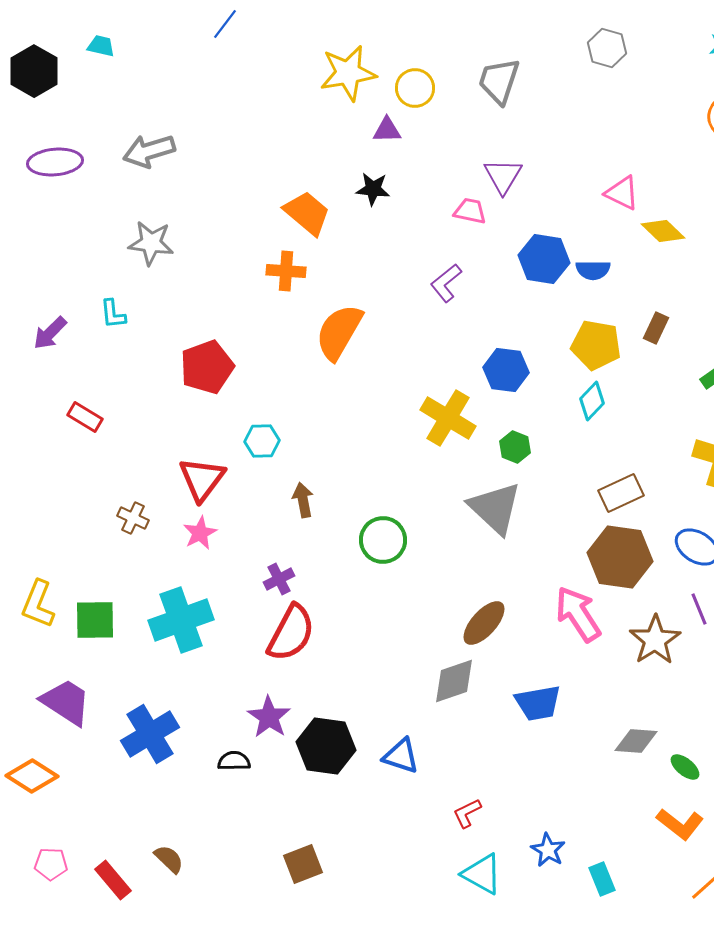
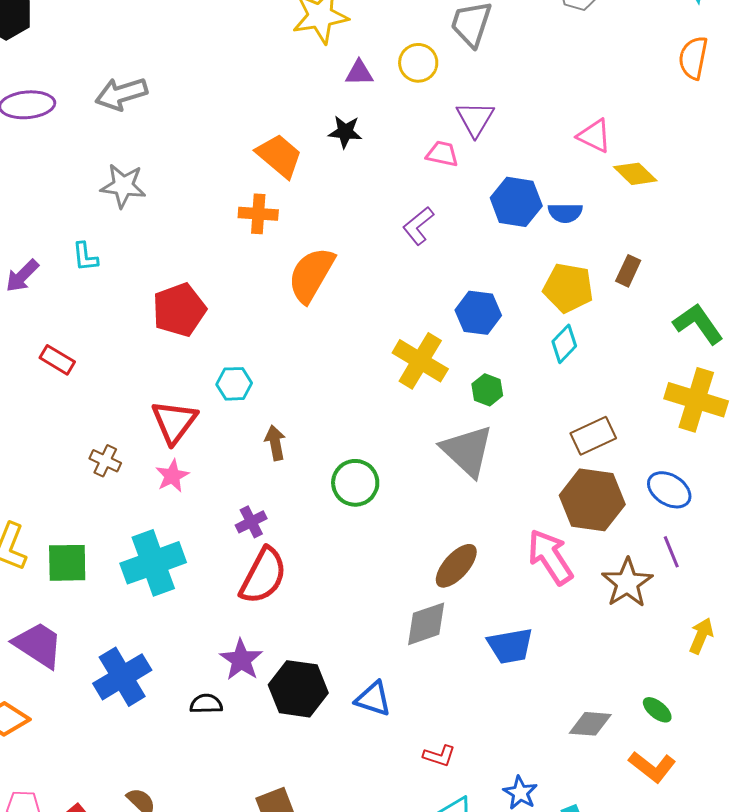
yellow circle: (415, 88) -> (418, 63), moved
gray diamond: (636, 741) -> (590, 724), moved
red L-shape: (467, 813) -> (439, 756), turned -136

